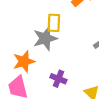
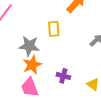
gray star: (45, 38) -> (29, 46), moved, turned 30

